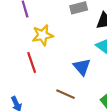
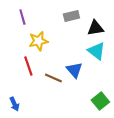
brown line: (65, 94) -> (53, 78), moved

